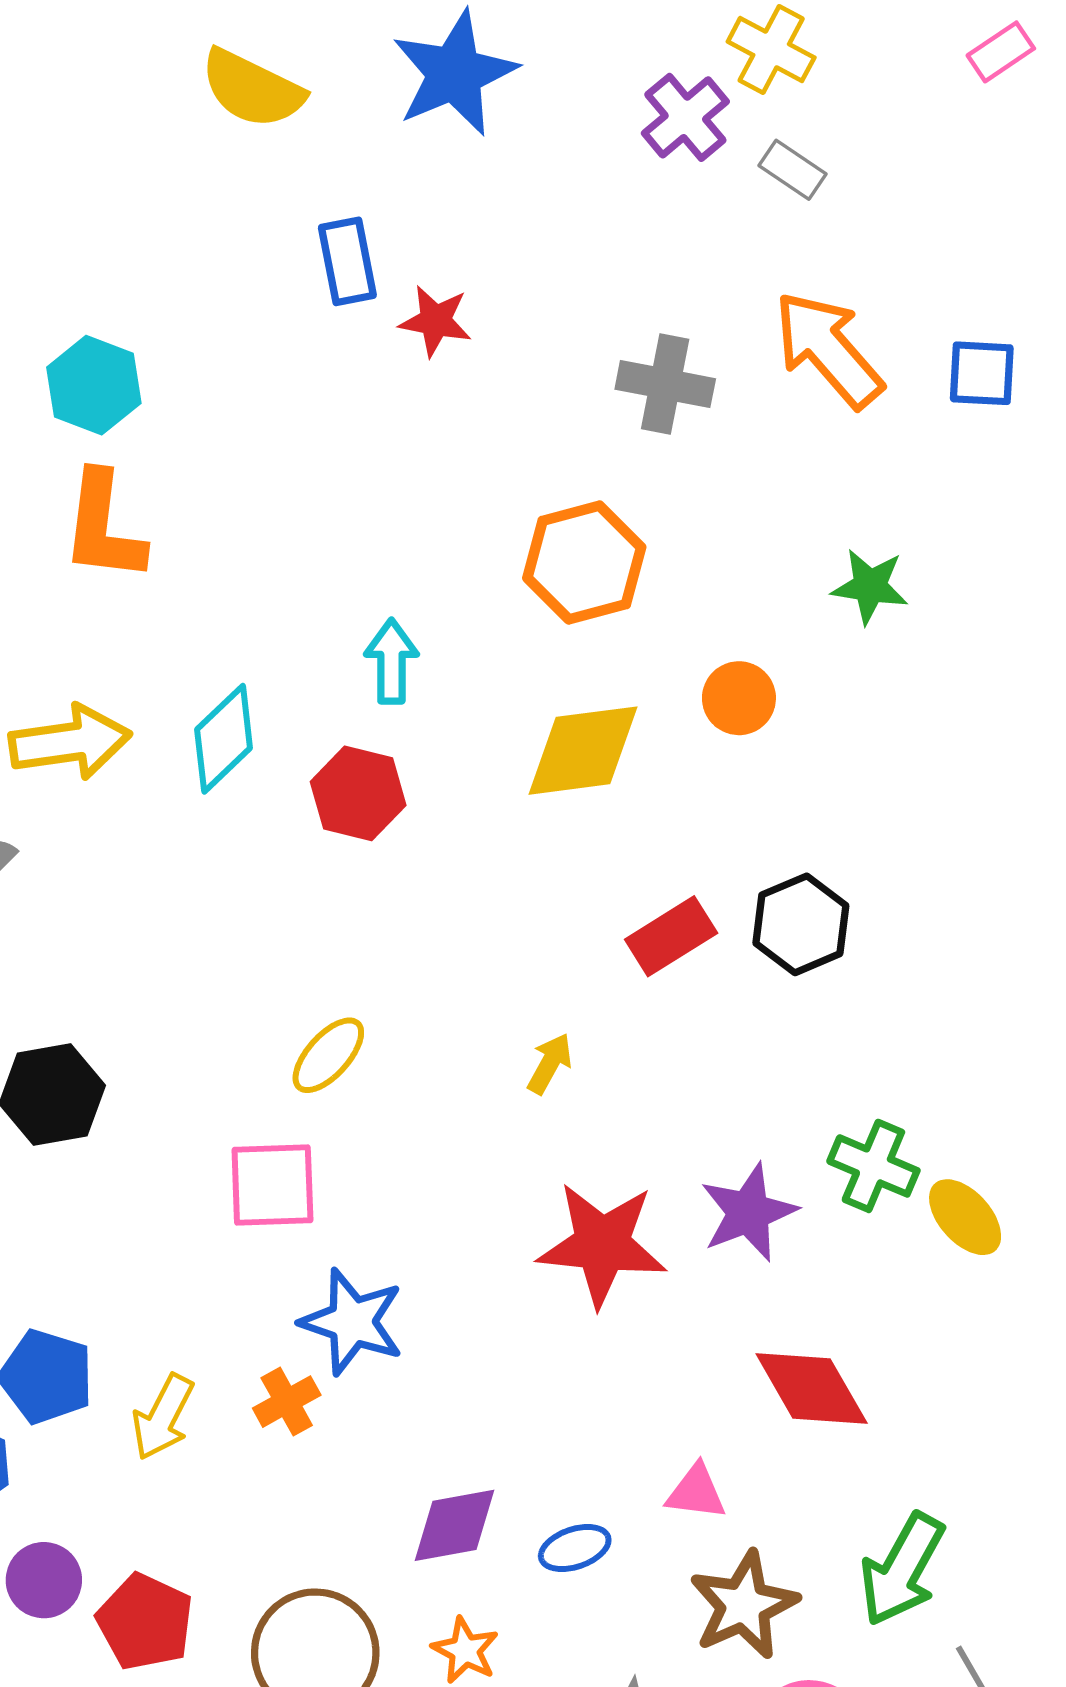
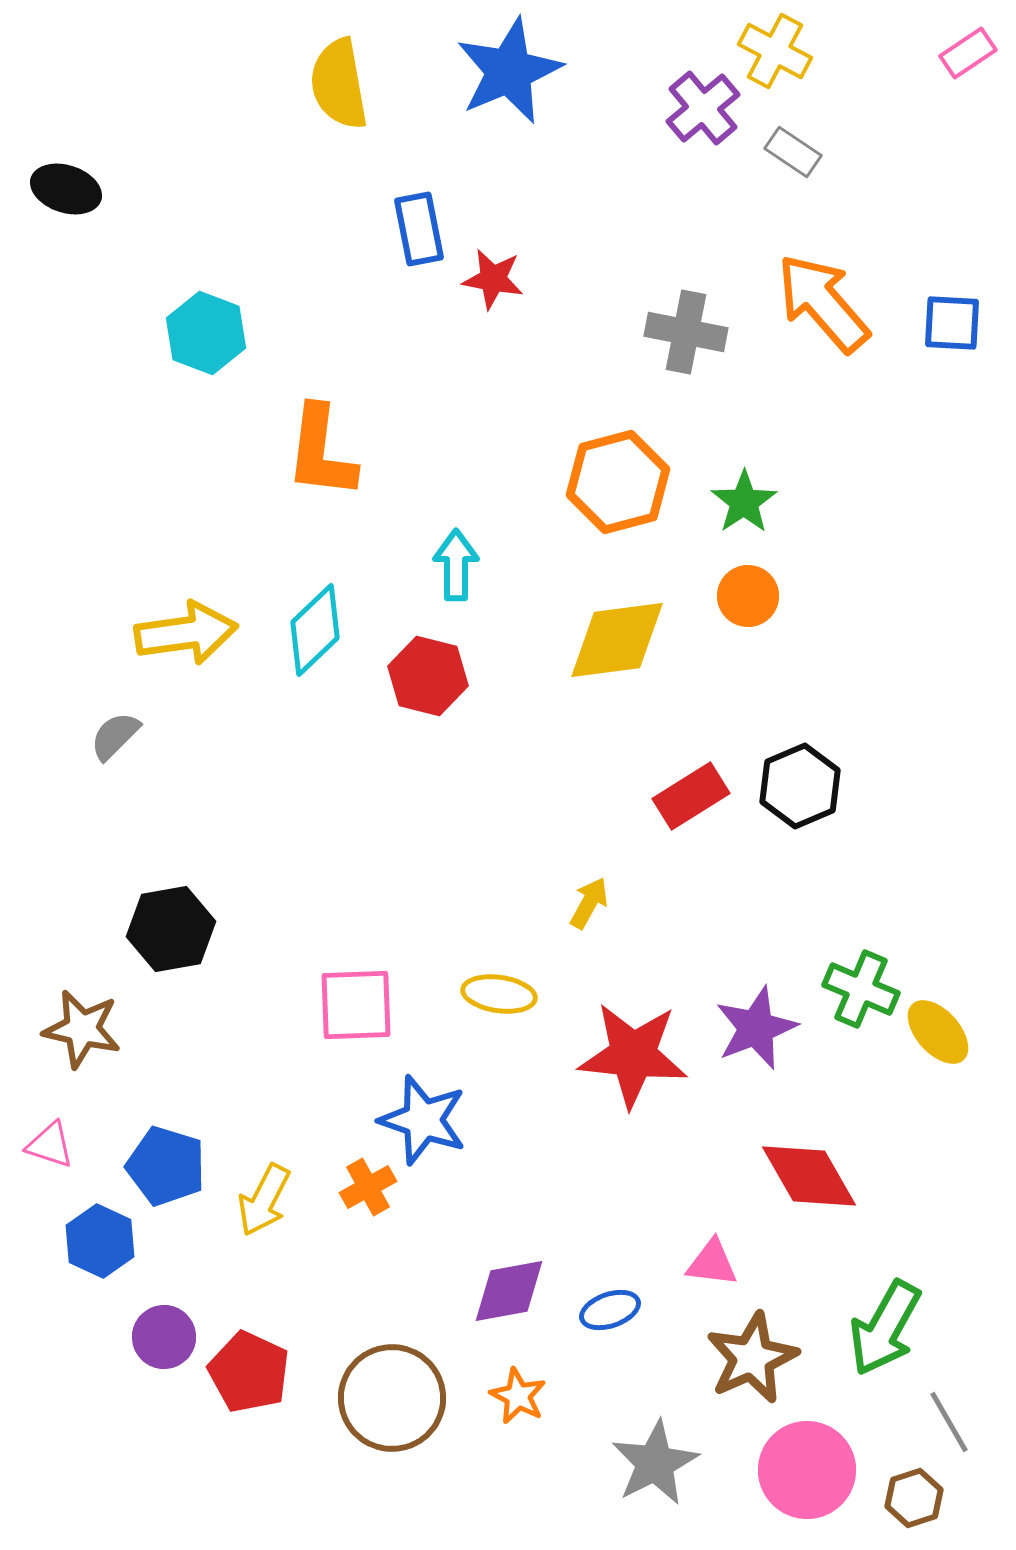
yellow semicircle: (252, 89) -> (339, 84), turned 54
orange L-shape: (103, 527) -> (321, 452), moved
green star: (870, 586) -> (744, 502), moved, turned 30
yellow ellipse: (328, 1055) -> (499, 994), moved, turned 56

